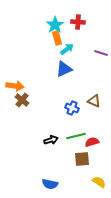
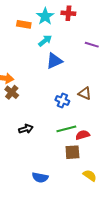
orange rectangle: (57, 38) -> (24, 24), moved, turned -64
cyan arrow: (67, 49) -> (45, 41), moved
black arrow: (51, 140) -> (26, 129), moved

